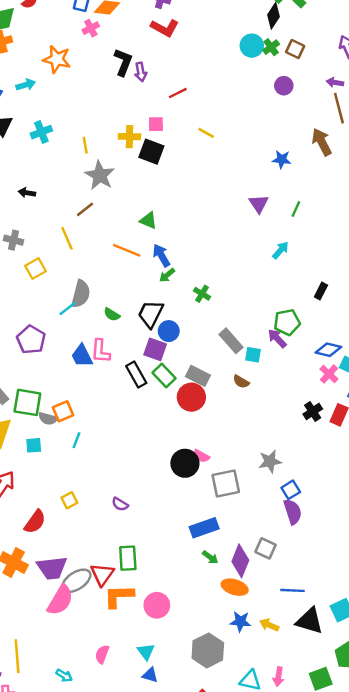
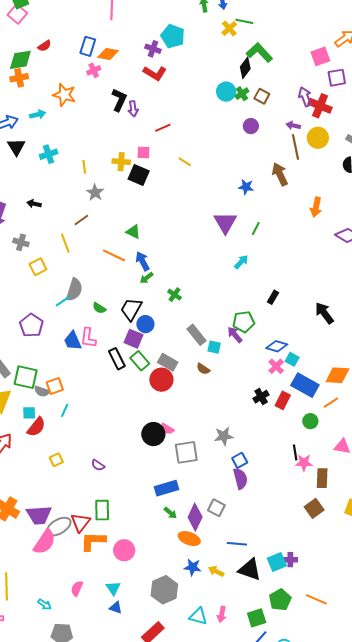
gray star: (100, 175) -> (95, 193), size x0.7
purple triangle: (259, 204) -> (225, 223), size x1.4
red semicircle: (35, 522) -> (36, 427), moved

